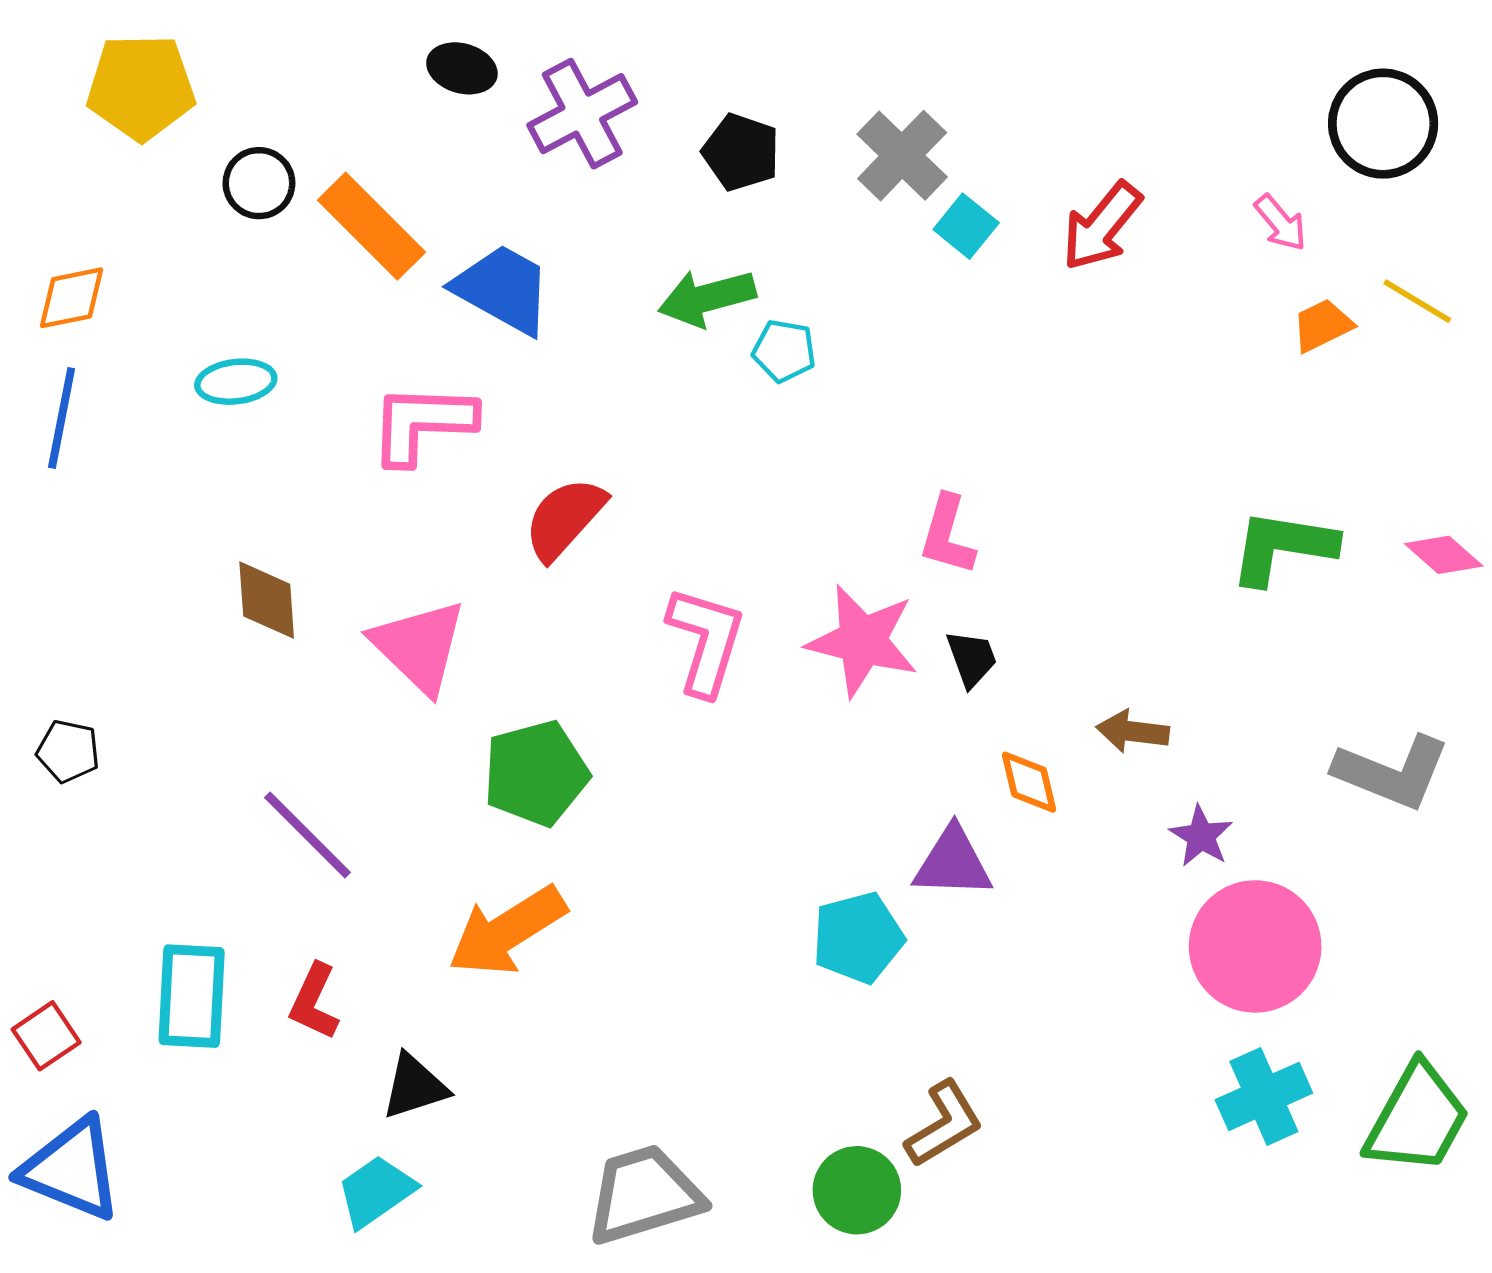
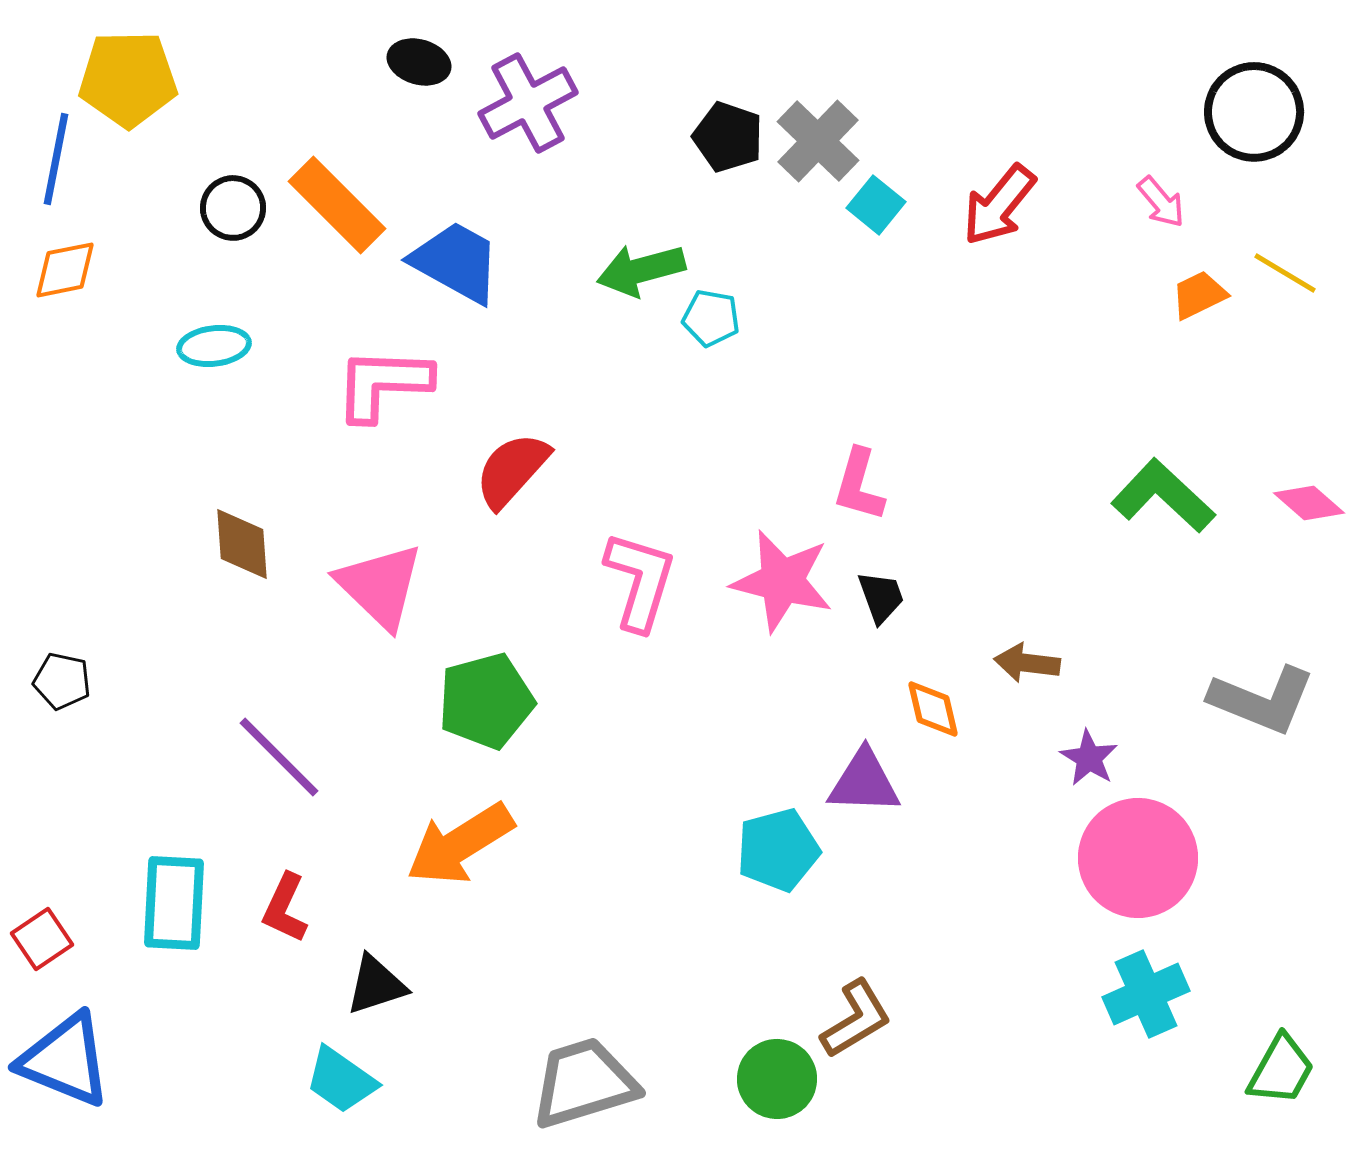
black pentagon: (741, 152) -> (728, 137), moved
black circle: (259, 183) -> (233, 208), moved
blue line: (62, 418) -> (56, 159), moved
green L-shape: (1283, 547) -> (1163, 496), turned 34
green trapezoid: (1417, 1119) -> (1281, 1070), moved, size x0.7
cyan trapezoid: (376, 1191) -> (341, 1080), turned -110

